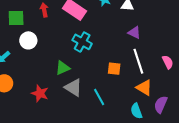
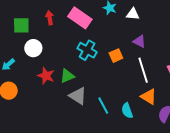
orange square: (114, 69) -> (116, 56), moved, turned -32
red star: (40, 93) -> (46, 76), moved
cyan semicircle: (136, 111) -> (127, 111), moved

